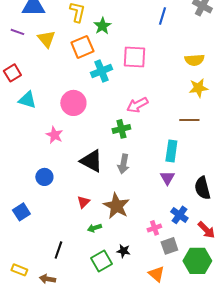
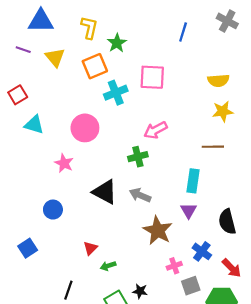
gray arrow: (123, 164) -> (140, 195), turned 102
red triangle: (83, 202) -> (90, 248), moved
brown star: (116, 206) -> (158, 230), moved

